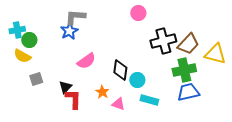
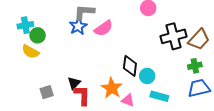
pink semicircle: (86, 61) -> (104, 28), moved
green cross: (184, 70) -> (195, 66), size x0.6
gray square: (36, 79) -> (47, 92), moved
orange star: (102, 92) -> (112, 88), size x1.5

